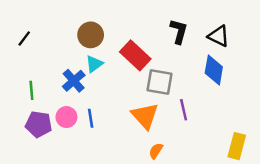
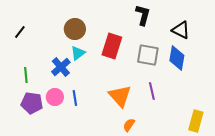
black L-shape: (179, 31) -> (143, 15), moved
red rectangle: (135, 55) -> (112, 46), turned 65
gray square: (159, 82) -> (148, 55), moved

